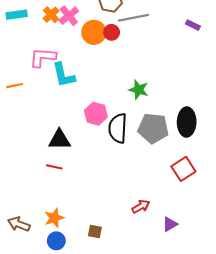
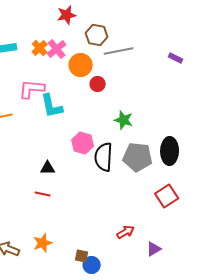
red circle: (112, 32) -> (98, 84), moved
black triangle: (59, 140) -> (48, 168), size x0.7
blue circle: (56, 241) -> (92, 265), moved

